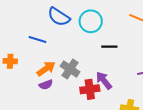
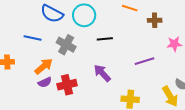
gray cross: (70, 69) -> (66, 45), moved
red cross: (90, 89) -> (67, 85), moved

